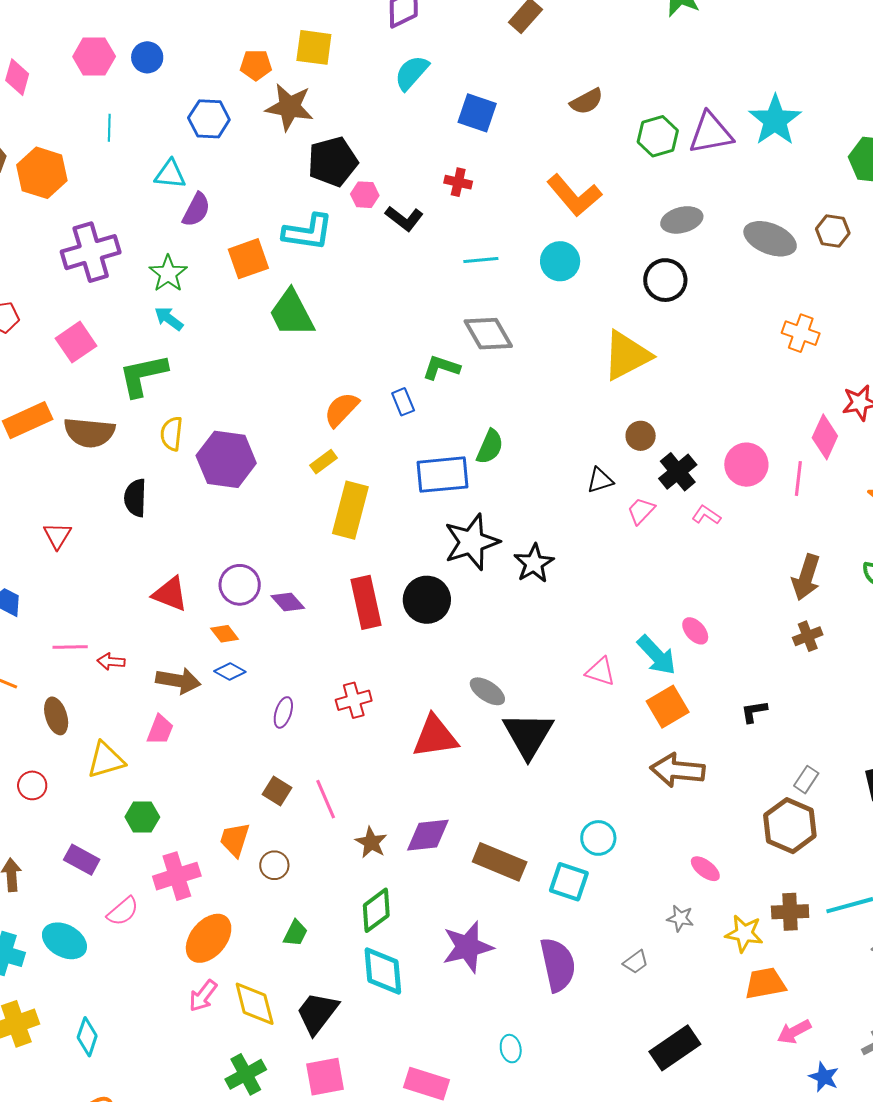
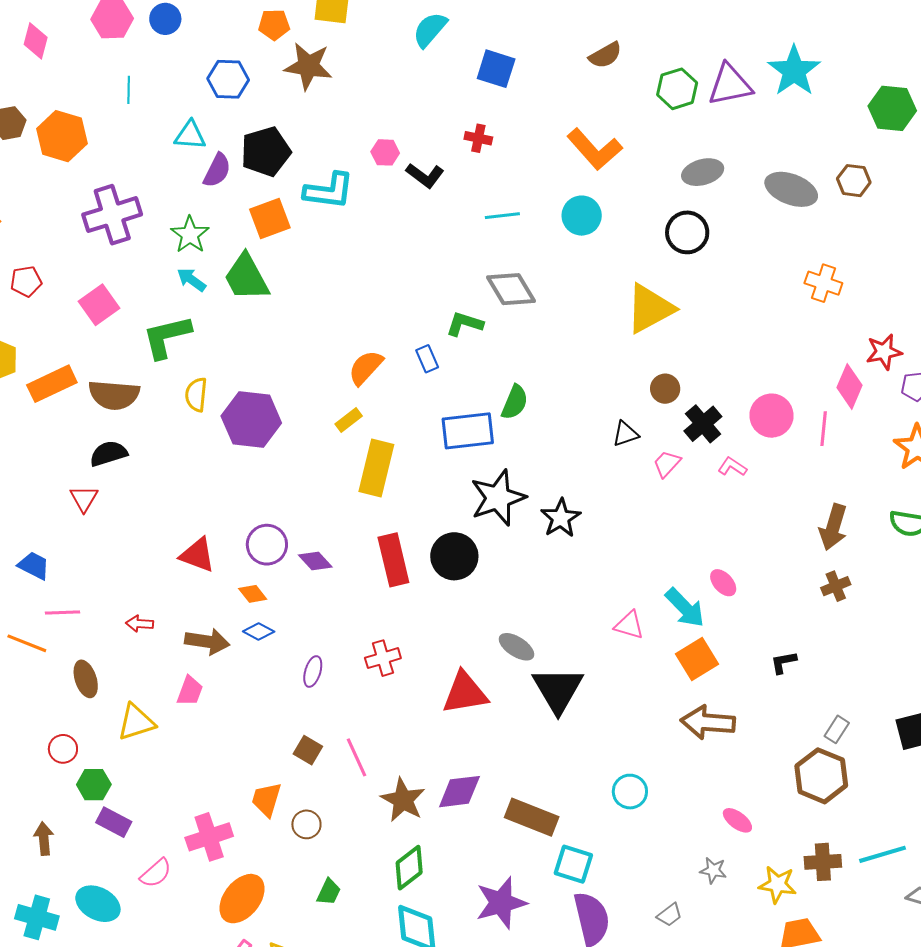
black pentagon: (333, 162) -> (266, 152), moved
green trapezoid: (292, 313) -> (246, 277), moved
black semicircle: (135, 498) -> (108, 454), moved, turned 72
pink line: (70, 647) -> (63, 613), moved
green hexagon: (142, 817) -> (94, 785), moved
brown star: (371, 842) -> (403, 800), size x1.4
cyan square: (569, 882) -> (573, 864), moved

